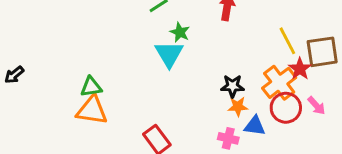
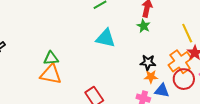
green star: (180, 32) -> (144, 26), moved
cyan triangle: (169, 54) -> (106, 38), turned -50

